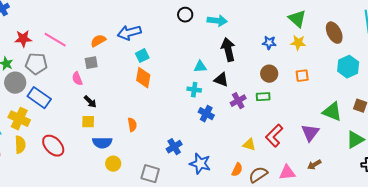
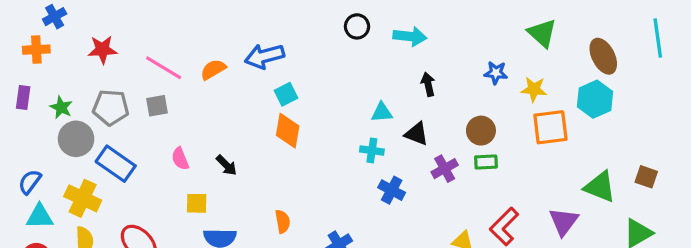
red star: (23, 39) -> (102, 50), moved
pink line: (55, 40) -> (164, 68), moved
yellow star: (298, 43) -> (534, 89), moved
black arrow: (228, 50) -> (428, 84), size x0.6
gray square: (91, 63) -> (157, 106), moved
cyan hexagon: (348, 67) -> (595, 99), moved
brown circle: (269, 74) -> (481, 131), moved
orange square: (302, 76) -> (550, 127), size x1.6
pink semicircle: (77, 79) -> (180, 159), moved
black arrow: (90, 102) -> (226, 165), moved
orange semicircle: (132, 125) -> (283, 221), moved

